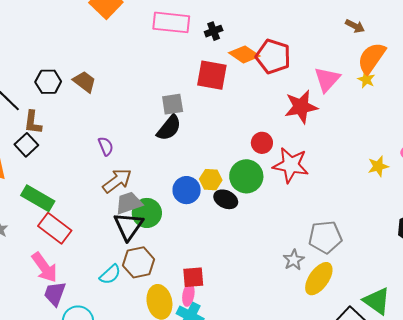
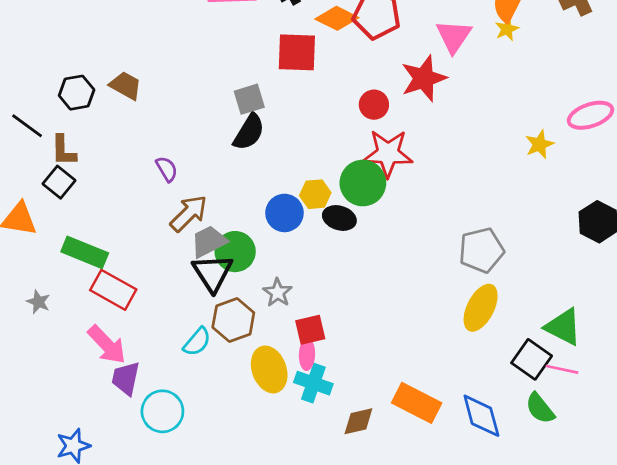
yellow star: (366, 80) -> (507, 29), turned 30
red circle: (262, 143) -> (374, 105), moved
red star: (291, 165) -> (388, 153), moved
gray star: (294, 260) -> (278, 293), moved

